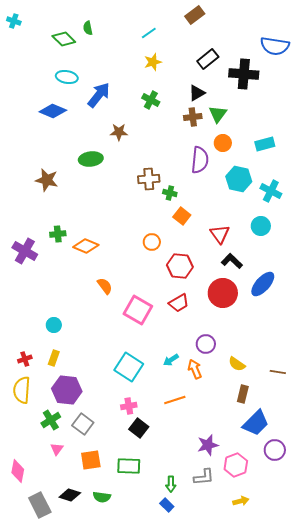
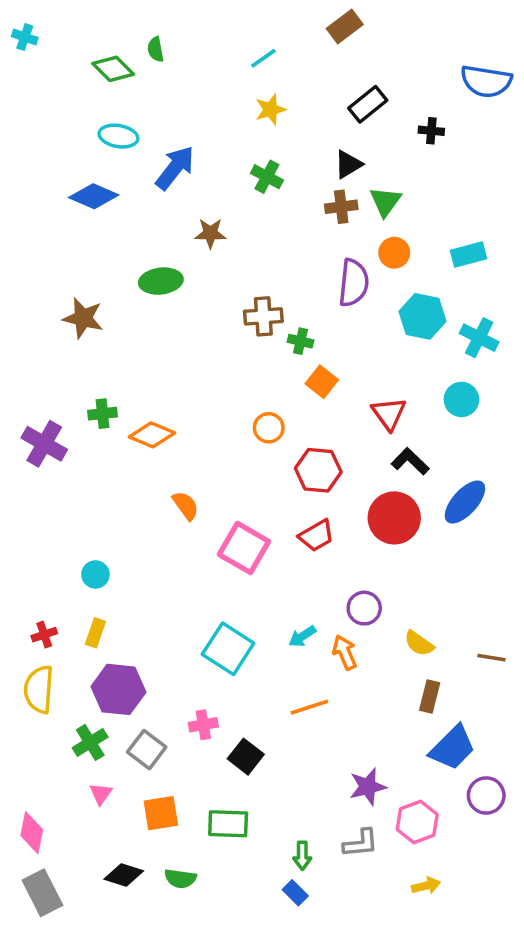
black cross: (244, 74) -> (431, 131), size x0.5
pink cross: (129, 406) -> (203, 725), moved
gray rectangle: (40, 505) -> (42, 893), moved

